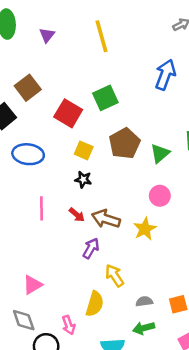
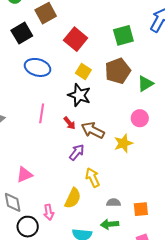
green square: (105, 98) -> (123, 35), moved
black star: (83, 179) -> (79, 95), size x1.6

